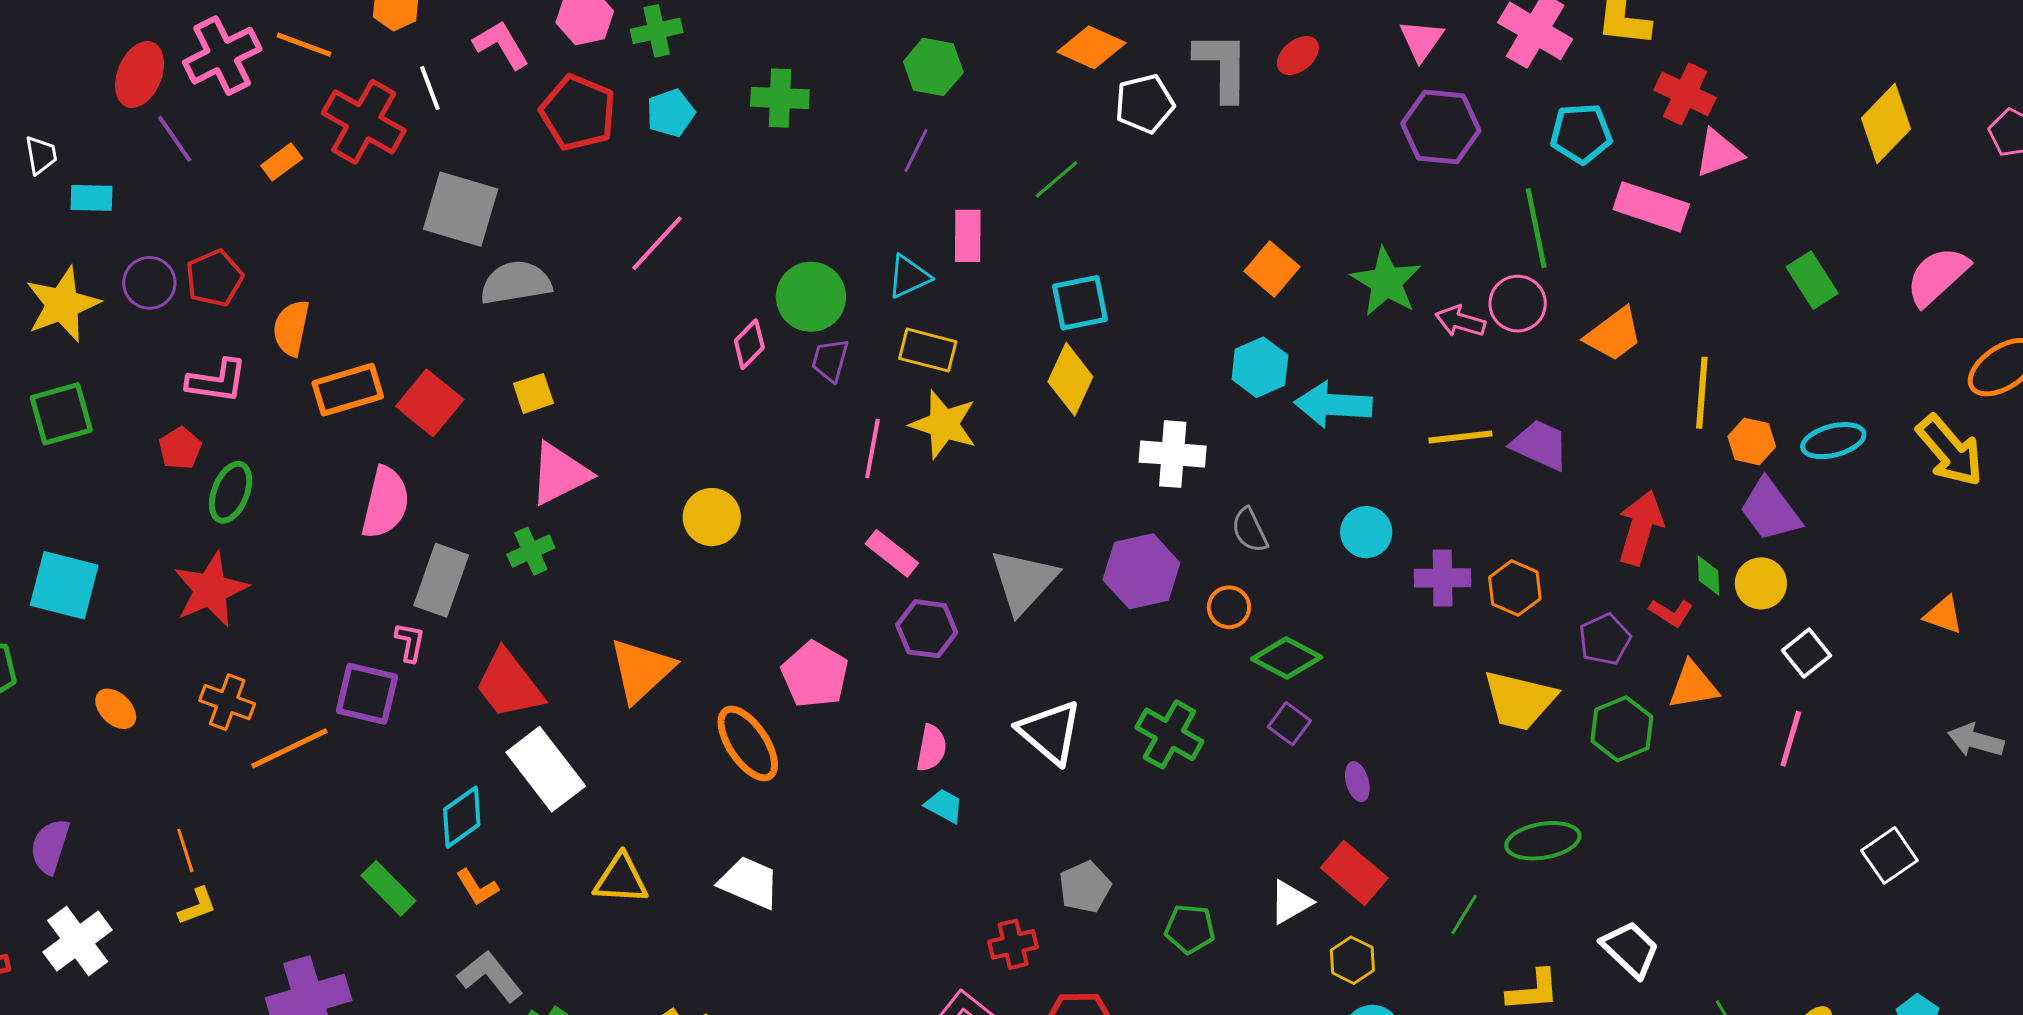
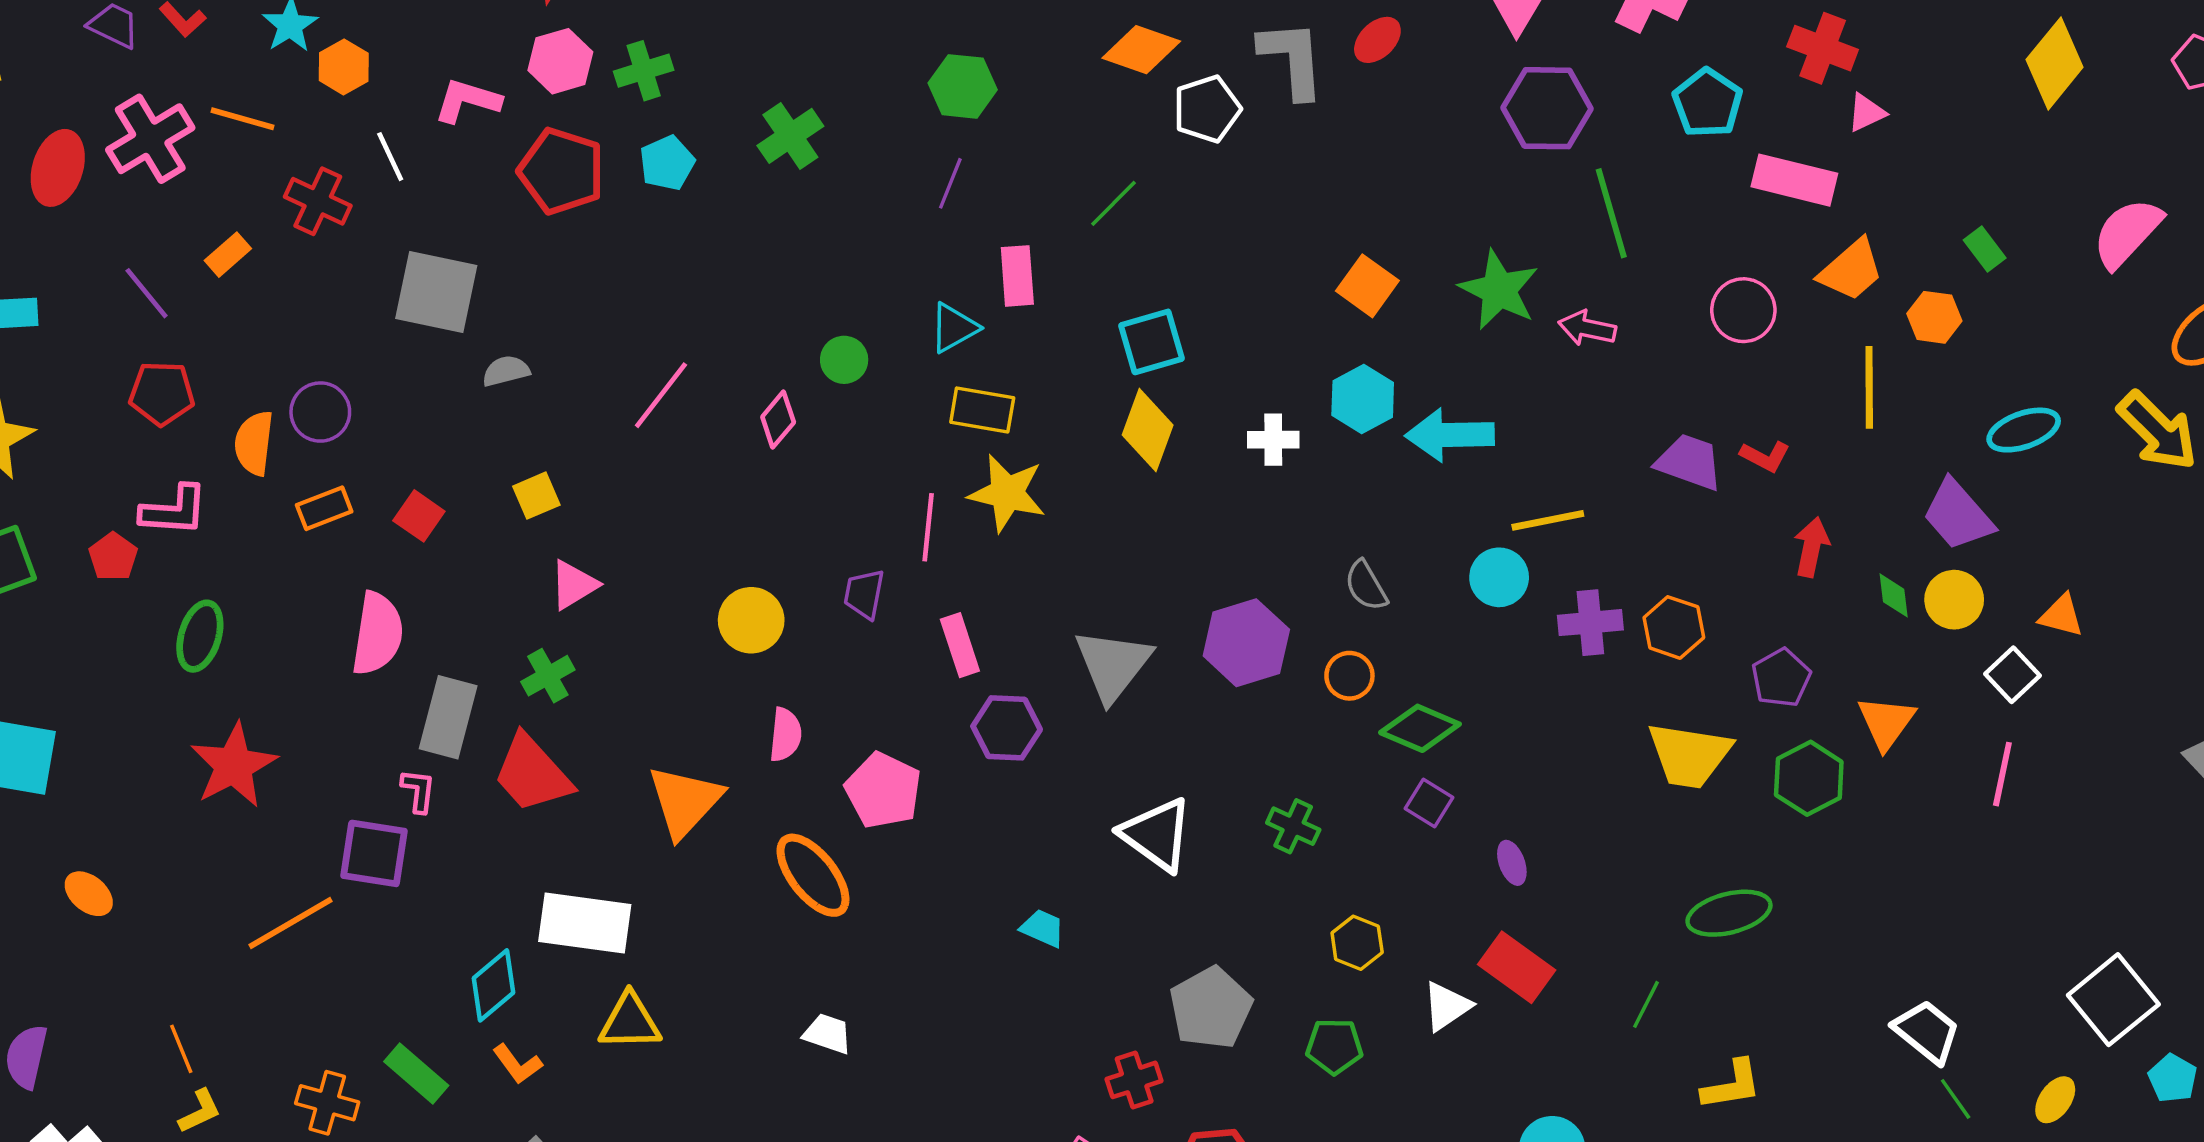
pink L-shape: (501, 45) -> (467, 101), turned -38
green cross: (780, 98) -> (790, 136), turned -32
red cross: (364, 122) -> (318, 201), size x0.7
cyan pentagon: (1581, 134) -> (1708, 103), turned -30
purple line: (175, 139) -> (147, 293), moved
pink triangle: (1719, 153) -> (1866, 113), size x0.7
green line: (1536, 228) -> (1611, 213), moved
pink line: (657, 243) -> (661, 395), moved
red pentagon: (214, 278) -> (162, 393), turned 30
green rectangle: (1812, 280) -> (1985, 249), size x0.7
purple circle: (149, 283) -> (320, 412), moved
gray semicircle: (516, 283) -> (506, 371), size x0.6
green circle: (811, 297) -> (844, 360), size x0.6
pink circle: (1518, 304) -> (1743, 310), moved
orange trapezoid: (1614, 334) -> (1851, 270), moved
purple trapezoid: (830, 360) -> (864, 594), moved
orange rectangle: (348, 390) -> (324, 508), size x0.7
red square: (430, 403) -> (419, 516), size x0.7
yellow line: (1460, 437) -> (1548, 520), moved
orange hexagon: (1752, 442) -> (1934, 317), moved
red pentagon: (180, 448) -> (113, 557), moved
white cross: (1173, 454) -> (1273, 440), moved, size x0.7
pink triangle: (560, 474) -> (574, 585), size x0.7
red arrow: (1640, 528) -> (1812, 547), size x0.7
pink rectangle: (892, 553) -> (960, 645), turned 38
red star: (211, 590) -> (234, 765), moved
red L-shape: (1671, 613) -> (1765, 456), moved
orange triangle: (1944, 615) -> (2061, 616), moved
red trapezoid: (509, 684) -> (532, 774), moved
orange triangle: (1693, 686) -> (1886, 722), turned -40
orange cross: (227, 702) -> (327, 1103), moved
green cross: (1169, 734) -> (1293, 826), size x0.7
pink semicircle: (931, 748) -> (785, 735), moved
white rectangle: (546, 769) -> (585, 923), turned -40
white square: (1889, 855) -> (2113, 1000), moved, size x1.4
yellow triangle: (621, 879) -> (630, 1022), moved
white trapezoid: (749, 883) -> (827, 1034), size x0.7
gray pentagon: (1085, 887) -> (1211, 1008), size x1.4
white trapezoid: (1630, 949) -> (1927, 1032), moved
yellow hexagon: (1352, 960) -> (1357, 943), moved

